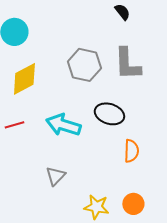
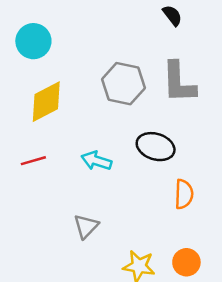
cyan arrow: (63, 125) -> (96, 161), size x0.7

